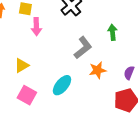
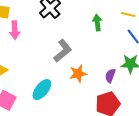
green arrow: (112, 32) -> (97, 23), moved

